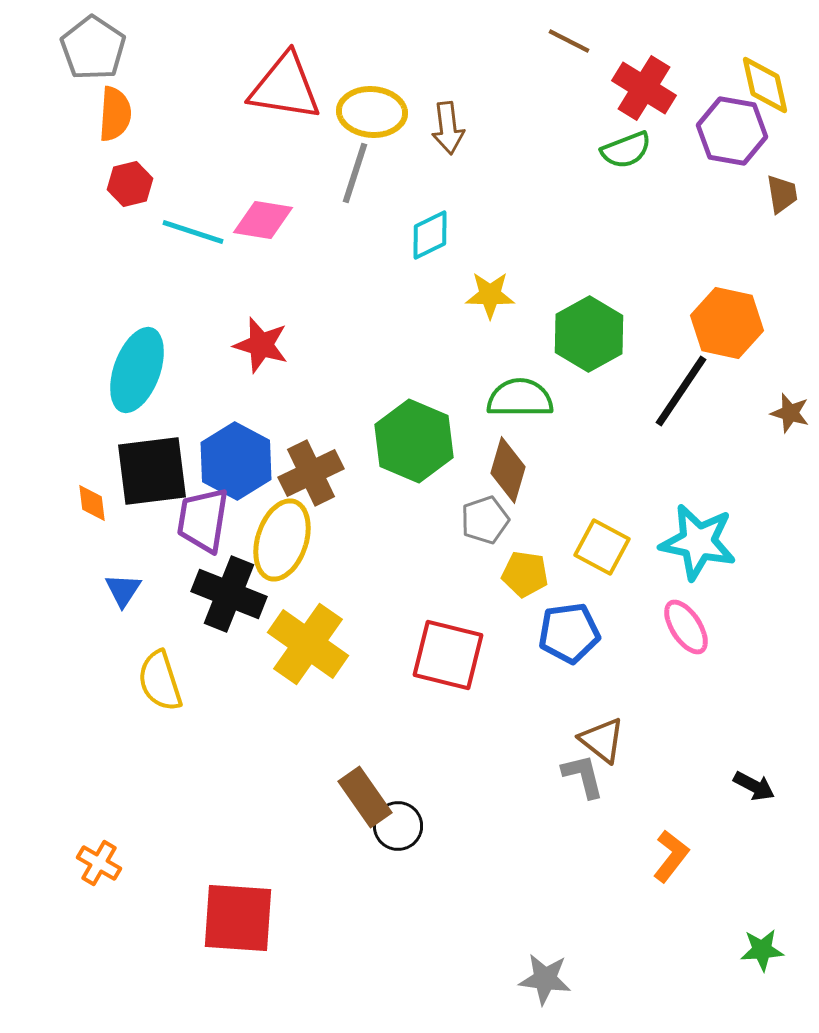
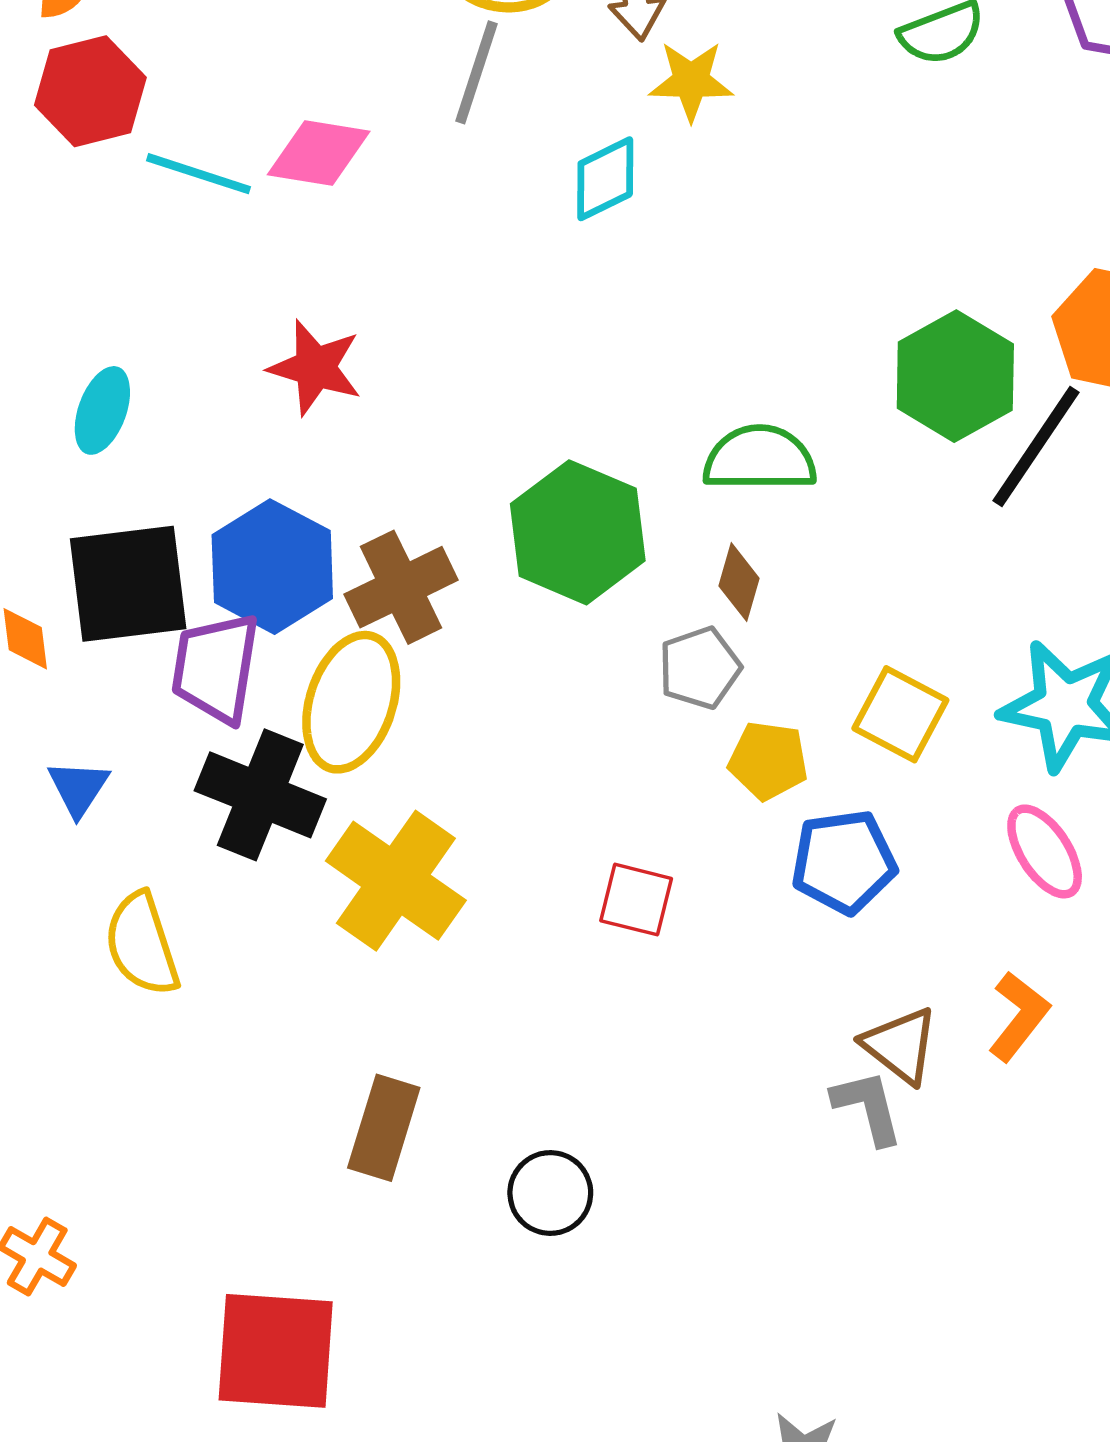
red hexagon: (130, 184) -> (90, 91), size x1.4
yellow star: (490, 295) -> (691, 81), moved
green hexagon: (589, 334) -> (955, 376), moved
cyan ellipse: (137, 370) -> (102, 410), size x0.6
brown diamond: (508, 470) -> (739, 582), size x0.7
red square: (448, 655) -> (636, 900), size x0.6
brown rectangle: (365, 797) -> (384, 1128), moved, turned 52
orange L-shape: (671, 856) -> (1019, 1016), moved

